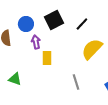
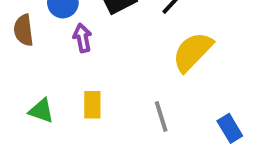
yellow rectangle: (47, 58) -> (92, 105), moved

